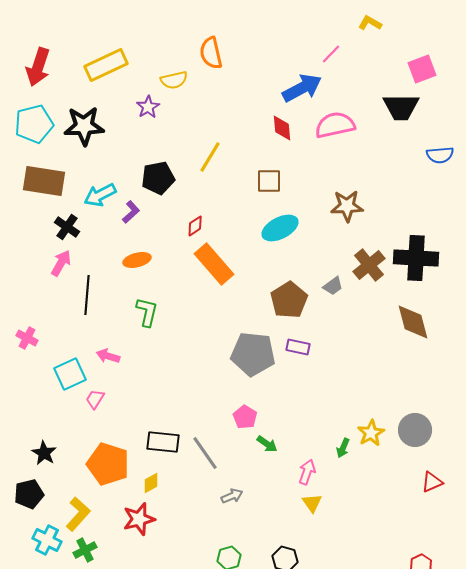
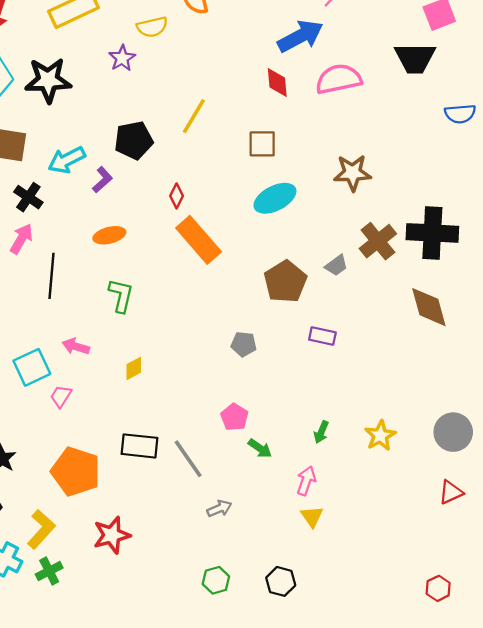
red diamond: (195, 226) -> (177, 196), turned -30
purple rectangle: (298, 347) -> (322, 336), moved
gray pentagon: (253, 354) -> (244, 344), size x0.5
gray circle: (415, 430) -> (453, 432), moved
green arrow: (343, 448) -> (321, 432), moved
yellow diamond: (151, 483) -> (134, 368), moved

